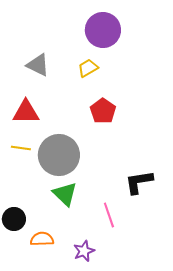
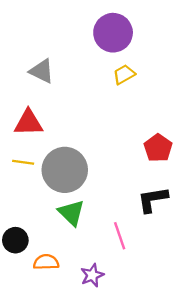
yellow trapezoid: (88, 68) -> (124, 74), moved
red pentagon: (103, 111) -> (158, 148), moved

